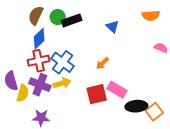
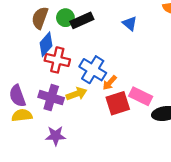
red cross: (39, 61) -> (57, 60), moved, turned 30
blue cross: (63, 62) -> (93, 70), moved
orange arrow: (103, 63) -> (110, 83), moved
yellow semicircle: (23, 93) -> (22, 115), moved, turned -108

